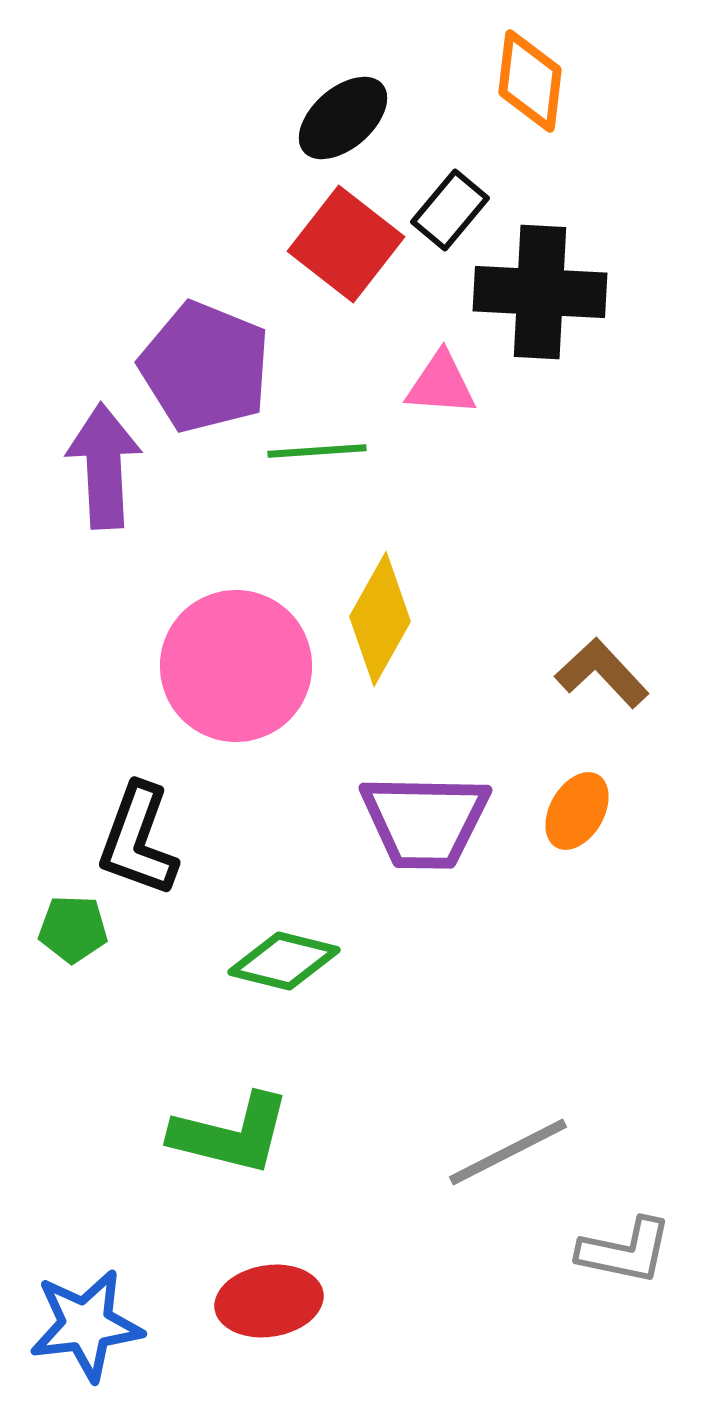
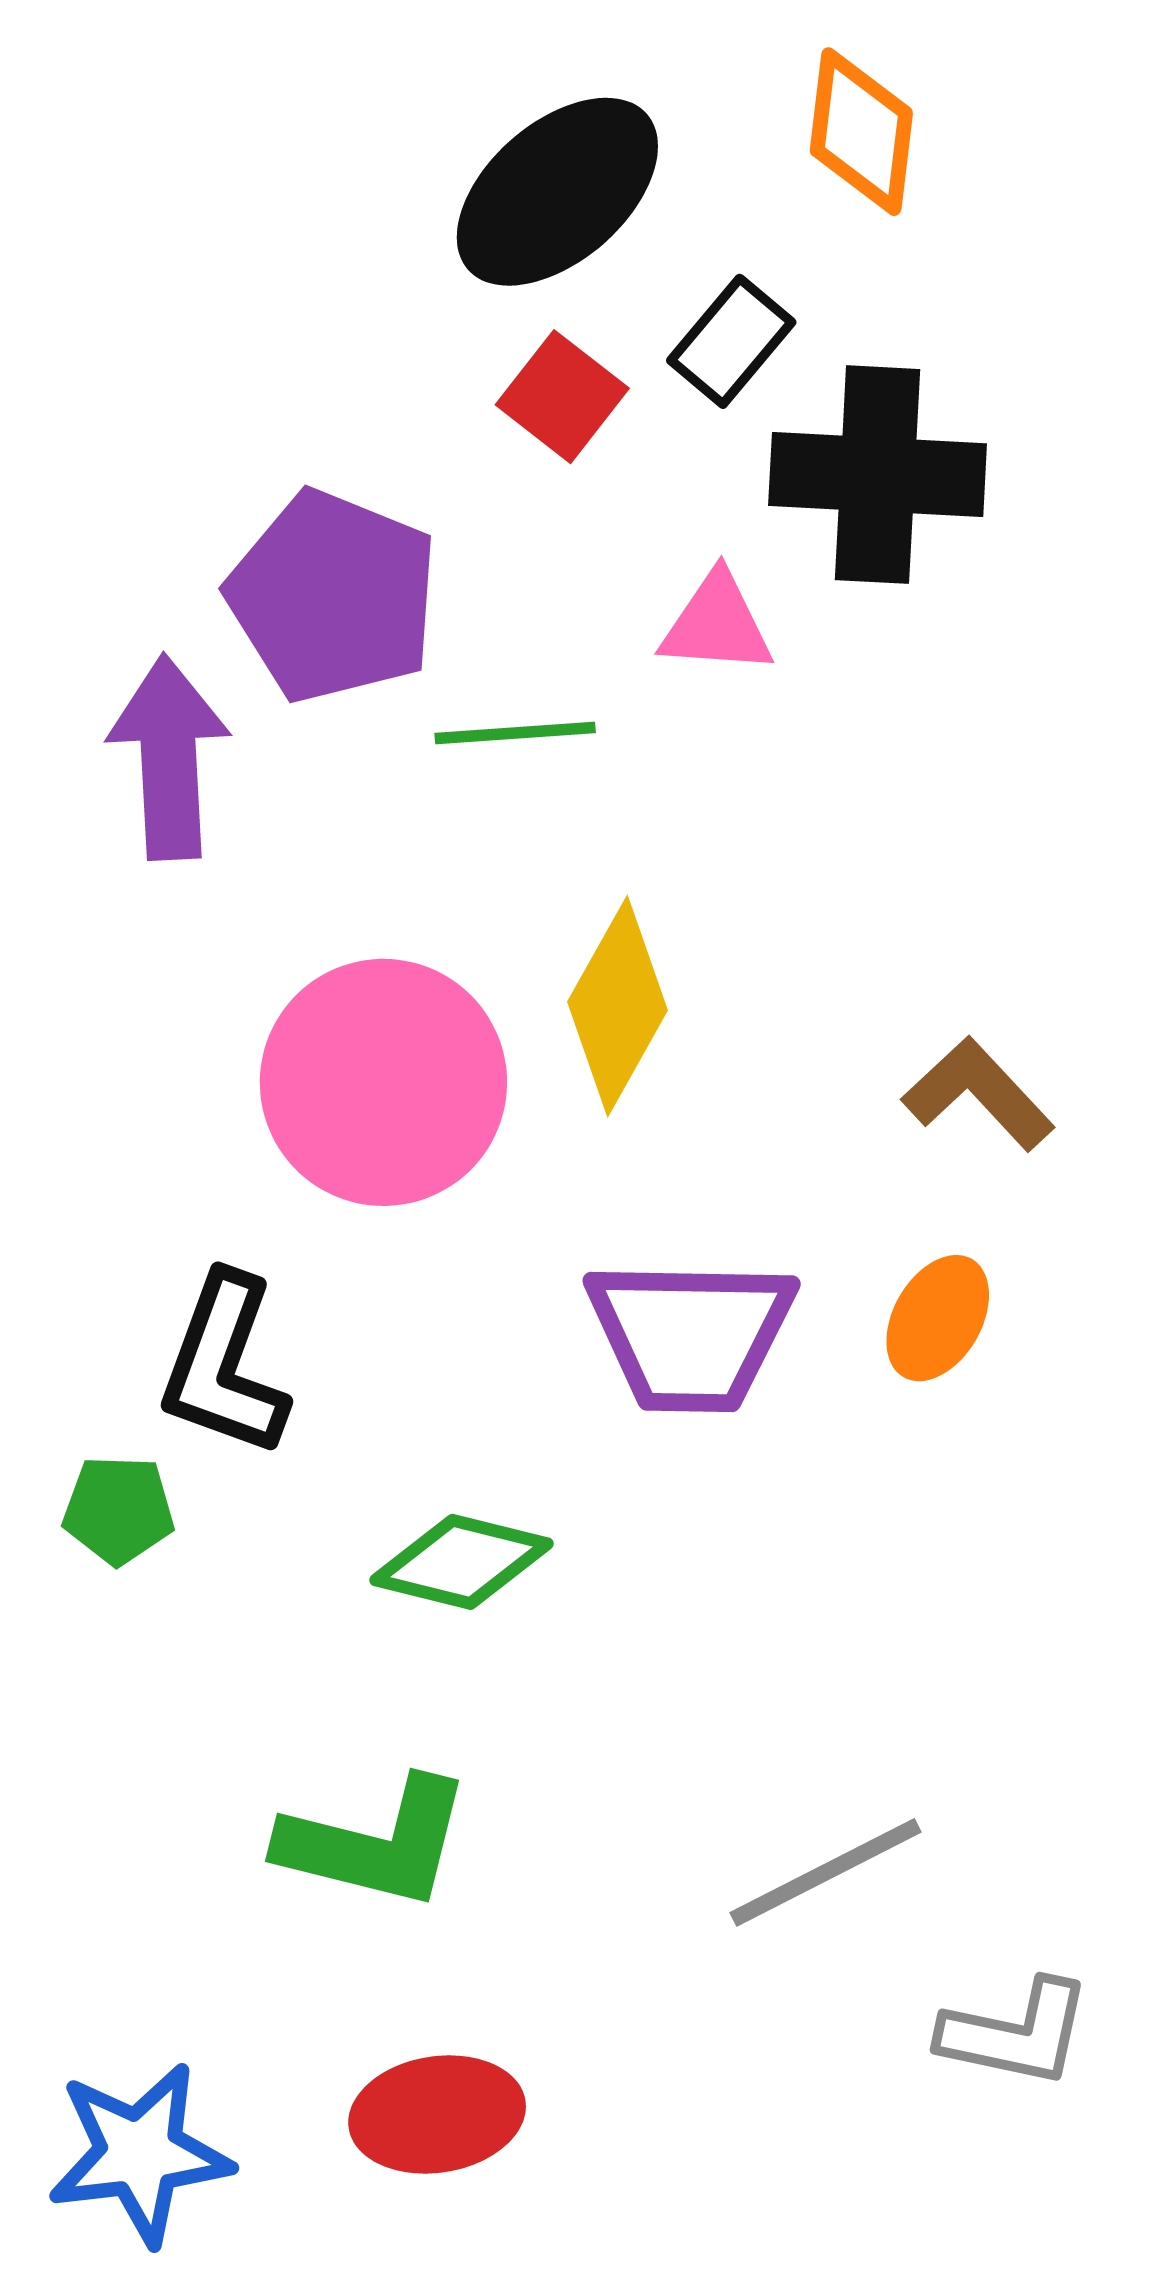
black ellipse: (343, 118) -> (557, 192), size x1.4
red square: (346, 244) -> (562, 397), size x0.7

